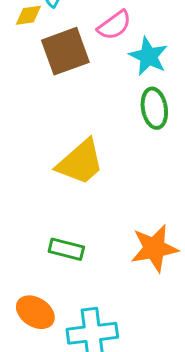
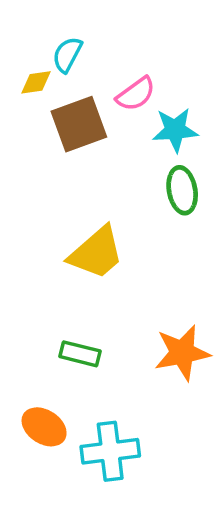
cyan star: (148, 56) -> (175, 130), turned -30

